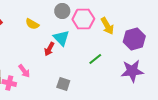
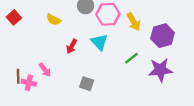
cyan triangle: (61, 38) -> (99, 42), moved
green line: (95, 59) -> (131, 58), moved

